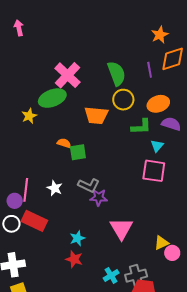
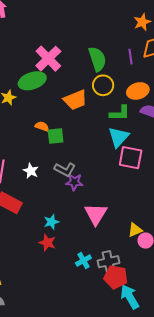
orange trapezoid: (96, 115) -> (75, 100), turned -30
cyan triangle: (157, 146) -> (119, 137), moved, size x1.6

